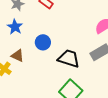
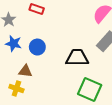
blue circle: (43, 42) -> (37, 47), moved

